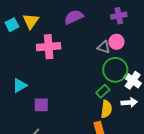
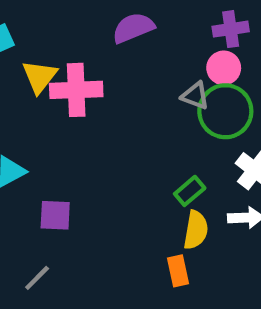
yellow triangle: (31, 21) -> (40, 76), moved
pink circle: (116, 42) -> (224, 68), moved
green circle: (115, 70) -> (225, 111), moved

